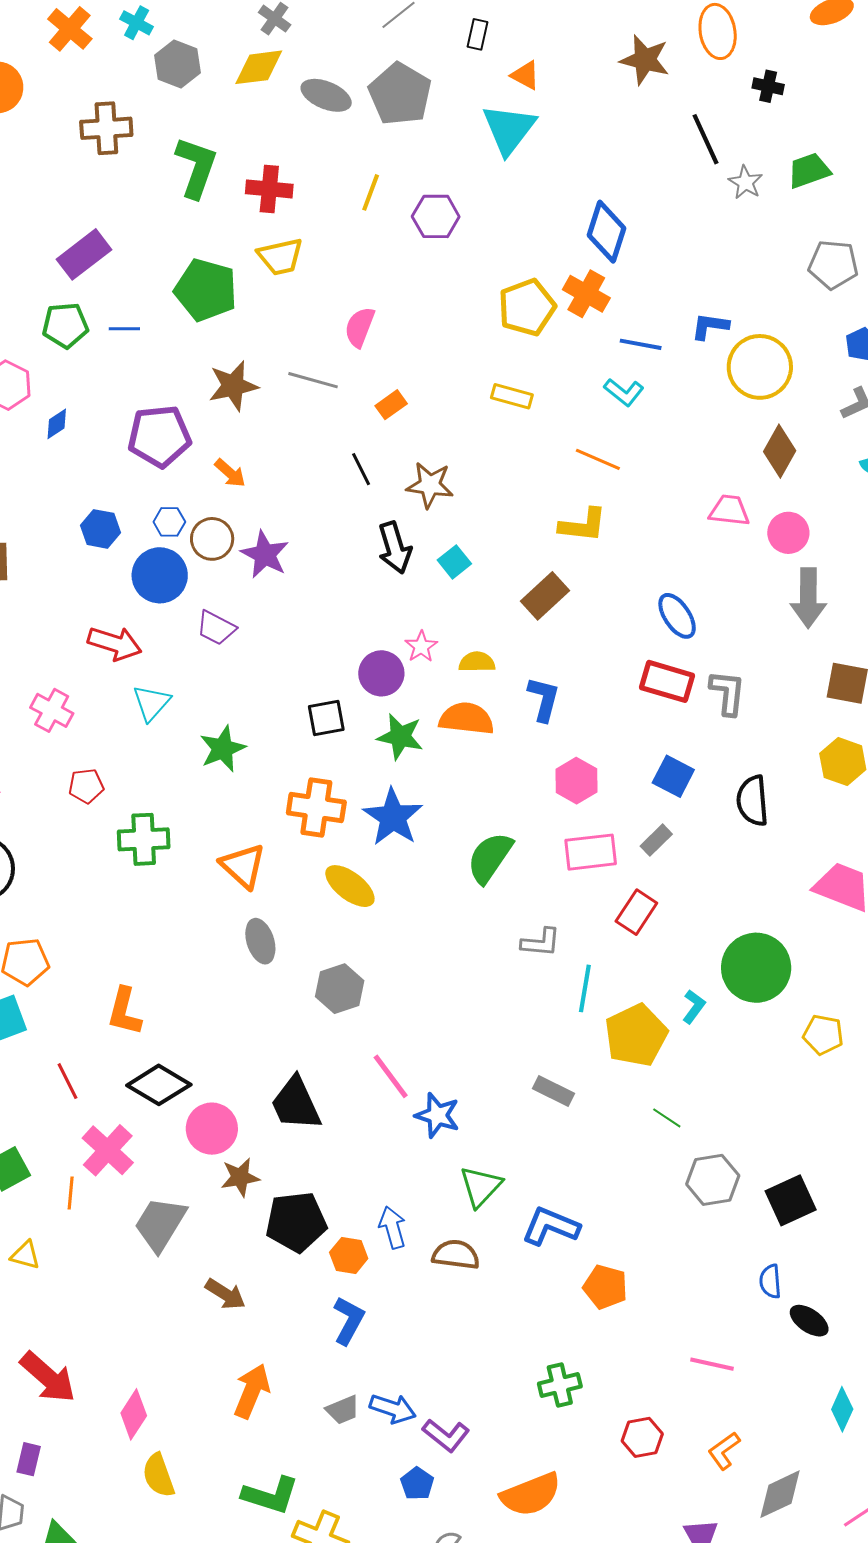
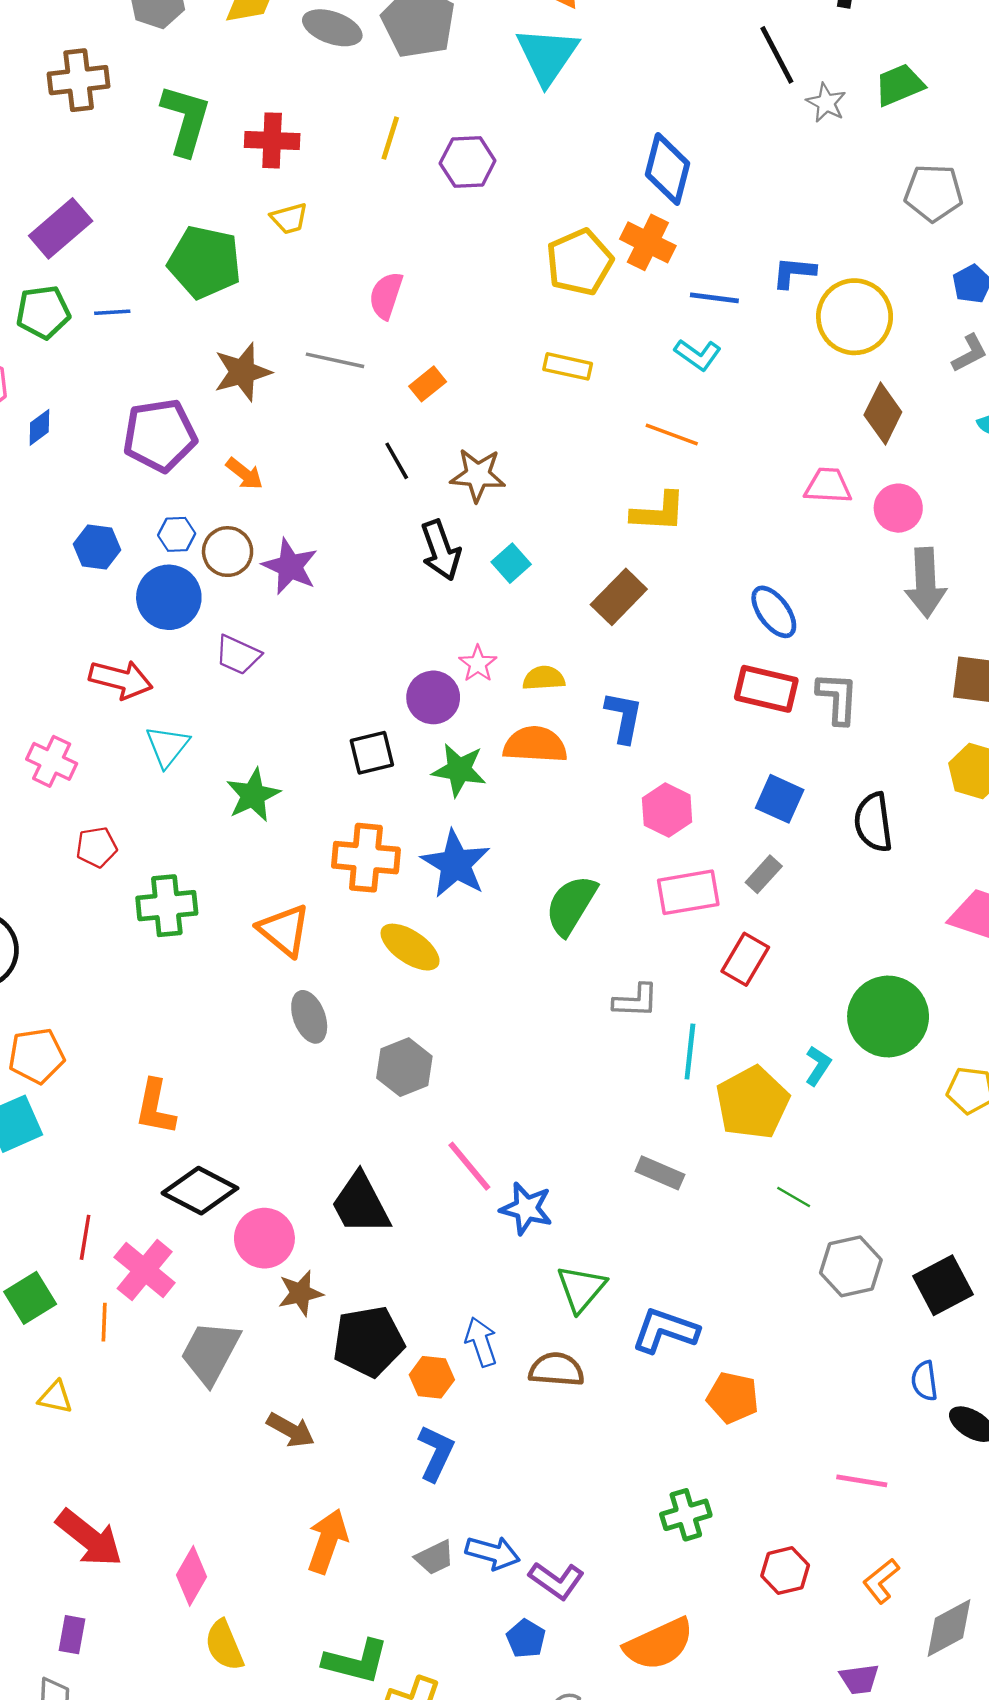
yellow trapezoid: (280, 257) -> (289, 218), size x0.7
red line: (68, 1081) -> (85, 1237), moved, turned 39

